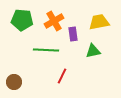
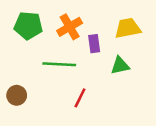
brown circle: (14, 82) -> (17, 95), moved

